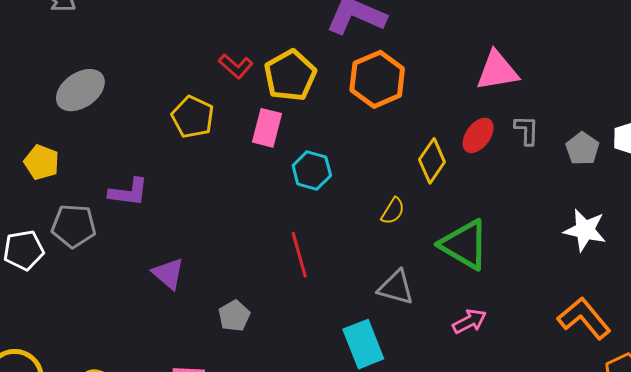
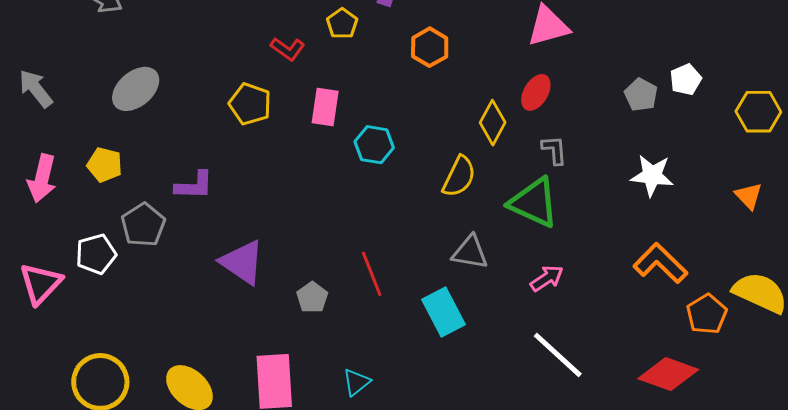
yellow pentagon: (290, 75) -> (342, 24), moved, size x0.6
orange hexagon: (377, 79) -> (430, 47), size x0.7
gray L-shape: (527, 130) -> (554, 150), moved
yellow semicircle: (393, 211) -> (459, 176), size x1.5
gray pentagon: (74, 226) -> (143, 225), turned -30
red line: (299, 255) -> (372, 274), moved
purple triangle: (168, 274) -> (242, 262), size x1.4

